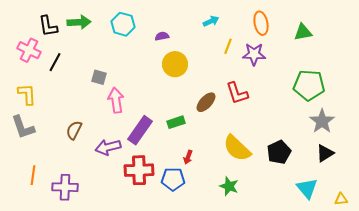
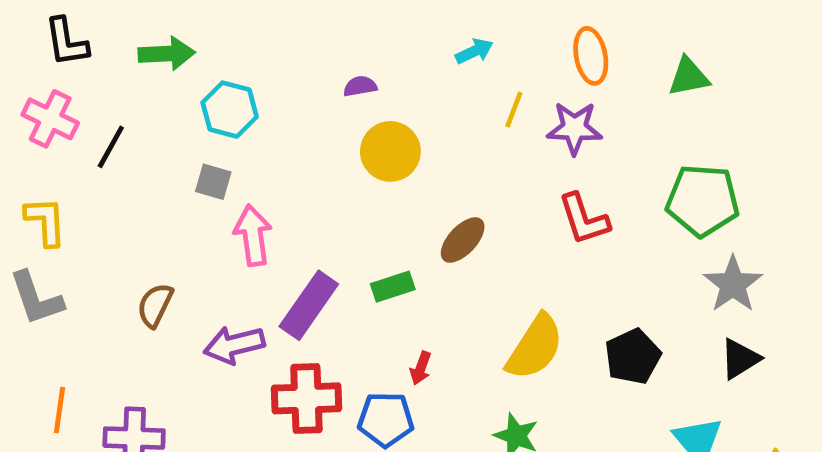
cyan hexagon: (123, 24) -> (230, 110), moved
black L-shape: (48, 26) -> (66, 42), moved
red L-shape: (237, 93) -> (584, 219), moved
yellow semicircle: (237, 148) -> (535, 347), turned -100

